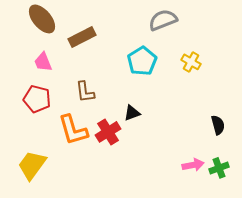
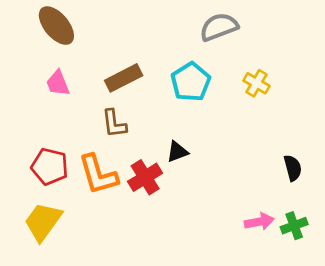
brown rectangle: (82, 37) -> (124, 78), moved
red pentagon: (37, 99) -> (50, 167), moved

